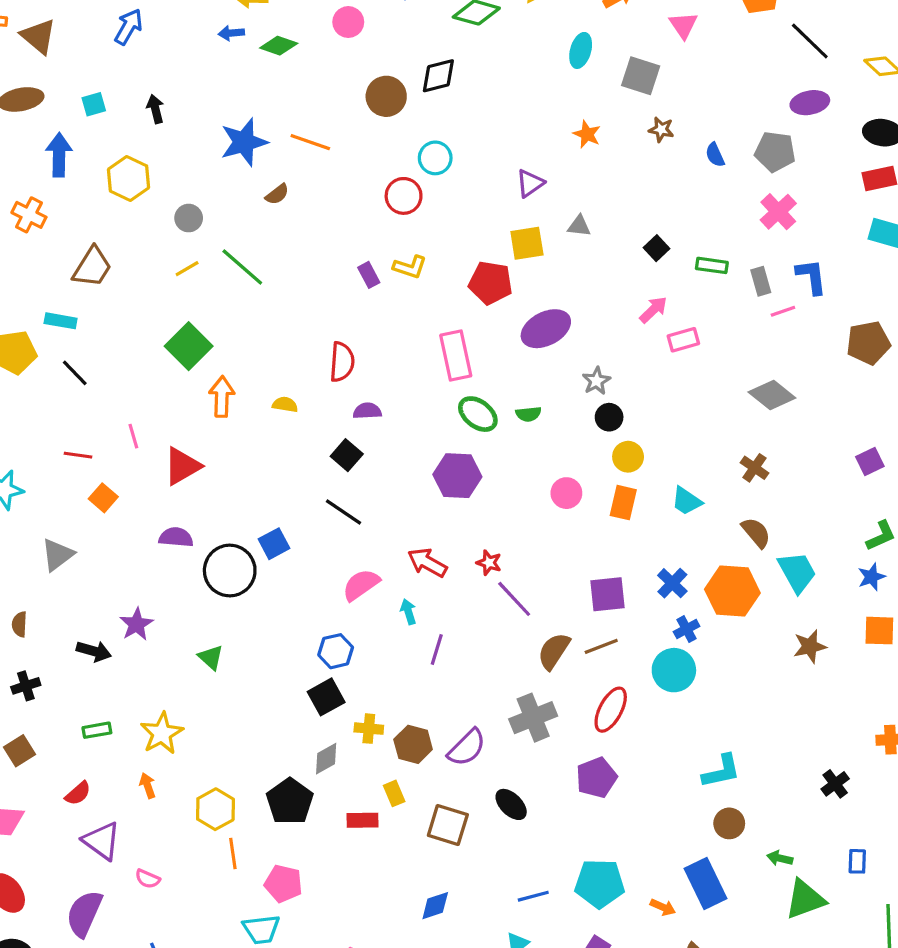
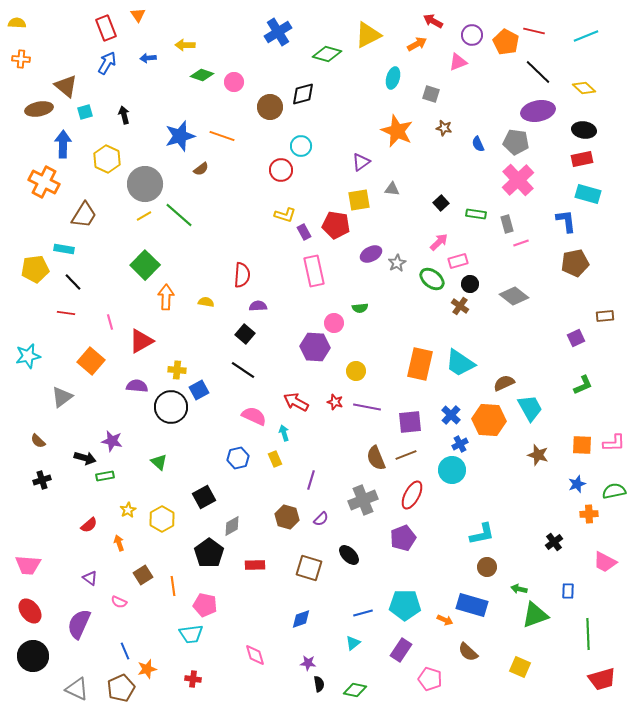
pink circle: (348, 22) -> (234, 82), moved
pink triangle: (683, 25) -> (458, 62), turned 42
blue arrow: (231, 33) -> (148, 58), moved
brown triangle: (38, 36) -> (66, 86), moved
gray square: (641, 76) -> (431, 94), size x0.7
purple ellipse: (810, 103) -> (538, 111), size x1.4
orange star: (587, 134) -> (397, 131), size x1.8
pink cross: (778, 212) -> (518, 180), size x1.4
orange cross: (29, 215) -> (44, 182), size x1.4
gray circle: (189, 218) -> (145, 184), size x2.0
purple rectangle: (369, 275) -> (304, 232), moved
blue L-shape: (811, 277) -> (566, 221), moved
purple ellipse: (546, 329) -> (371, 254), size x0.7
gray star: (596, 381) -> (397, 263), moved
green ellipse: (478, 414) -> (432, 279), moved
black circle: (609, 417) -> (470, 284), moved
red line: (78, 455) -> (66, 313), moved
yellow circle: (628, 457) -> (356, 371), moved
brown cross: (755, 468) -> (460, 306), moved
pink circle: (566, 493) -> (334, 323), moved
orange square: (103, 498) -> (91, 361), size x1.5
cyan trapezoid: (687, 501) -> (460, 363), size x1.5
orange rectangle: (623, 503) -> (420, 364), size x1.5
brown semicircle: (756, 533) -> (504, 383), turned -75
blue star: (871, 577) -> (577, 484), moved
pink semicircle: (361, 585) -> (254, 416), turned 60
purple line: (514, 599) -> (367, 407), moved, turned -36
brown semicircle: (19, 624) -> (38, 441), turned -49
purple star: (136, 624) -> (112, 441), turned -30
brown star: (810, 646) -> (538, 455), turned 30
purple line: (437, 650) -> (311, 480), moved
brown semicircle: (554, 651) -> (376, 458), turned -55
black square: (326, 697) -> (204, 497), moved
yellow cross: (369, 729) -> (177, 370), moved
green rectangle: (97, 730) -> (105, 476), moved
yellow star: (162, 733) -> (128, 510), size x0.6
purple semicircle: (467, 748) -> (321, 519), size x0.6
brown square: (19, 751) -> (143, 575), moved
red semicircle: (78, 793) -> (89, 525), moved
yellow rectangle: (394, 793) -> (275, 459), moved
yellow hexagon: (215, 809) -> (162, 519), moved
purple triangle: (102, 841) -> (90, 578), size x0.6
blue rectangle: (706, 883) -> (472, 605), turned -48

